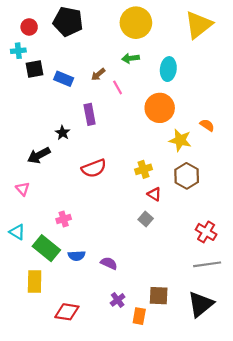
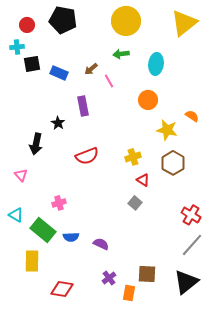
orange circle: (160, 108) -> (148, 100), size x0.7
black arrow: (39, 155) -> (36, 144), turned -50
gray line: (207, 264) -> (192, 245), turned -40

